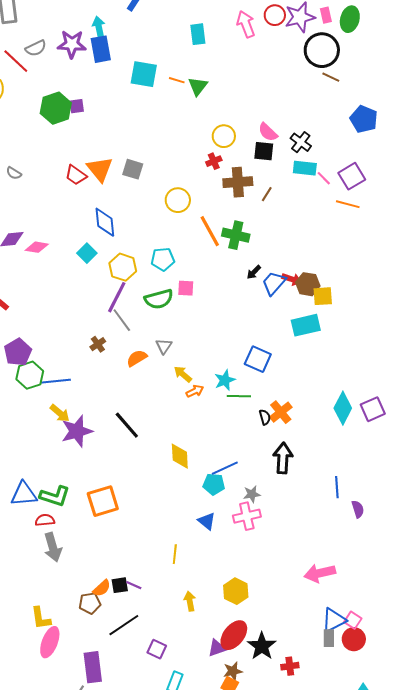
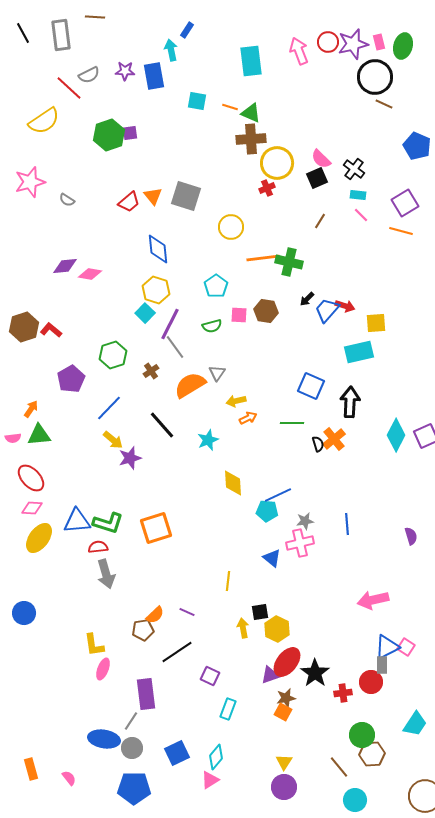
cyan arrow: (99, 27) -> (171, 50), moved
cyan rectangle: (198, 34) -> (251, 61), size x1.4
purple star: (72, 44) -> (125, 71), size x0.7
cyan square: (144, 74) -> (197, 101), size x0.7
green triangle: (198, 86) -> (251, 113), turned -45
yellow circle: (224, 136) -> (277, 163), size x1.4
black square: (264, 151) -> (317, 178), turned -30
cyan rectangle: (305, 168) -> (358, 195), size x0.7
orange triangle: (100, 169) -> (153, 196), size x0.7
gray square: (133, 169) -> (186, 196), size x1.4
red trapezoid: (76, 175) -> (129, 202), turned -75
pink line: (324, 178) -> (361, 215), moved
brown cross: (238, 182) -> (251, 139), moved
orange line: (210, 231) -> (263, 258), turned -68
cyan square: (87, 253) -> (145, 313), moved
cyan pentagon: (163, 259) -> (216, 286), turned -30
yellow hexagon: (123, 267) -> (156, 290), moved
brown hexagon: (308, 284) -> (266, 311), moved
green semicircle: (159, 299) -> (212, 326), size x0.7
orange semicircle: (137, 358) -> (190, 385), size x1.5
yellow arrow: (183, 374) -> (236, 401), turned -54
green hexagon: (30, 375) -> (113, 355), moved
cyan star: (225, 380) -> (208, 440), moved
blue line: (56, 381) -> (109, 408), turned -40
black line: (127, 425) -> (162, 425), moved
purple star: (77, 431) -> (130, 458), size x0.7
black arrow: (283, 458) -> (350, 402), moved
blue line: (337, 487) -> (347, 524), moved
blue triangle: (207, 521) -> (272, 558), moved
black square: (120, 585) -> (260, 612), moved
yellow hexagon: (236, 591) -> (277, 629), moved
red circle: (354, 639) -> (371, 682), moved
pink ellipse: (50, 642) -> (103, 669), size x0.7

